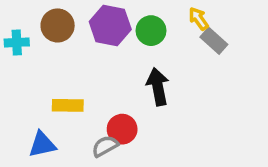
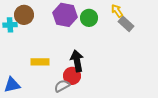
brown circle: (58, 25) -> (24, 15), moved
black arrow: (158, 87) -> (77, 61), moved
blue triangle: (42, 144) -> (12, 85), moved

